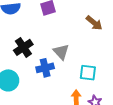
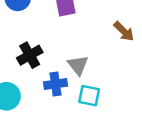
cyan square: (88, 73) -> (89, 96), moved

